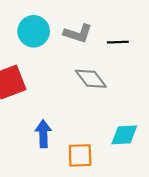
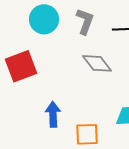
gray L-shape: (78, 33) -> (85, 21), turned -88

